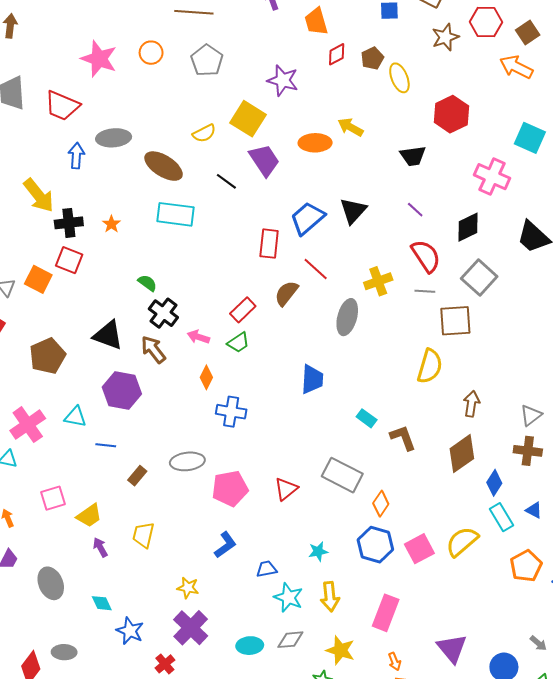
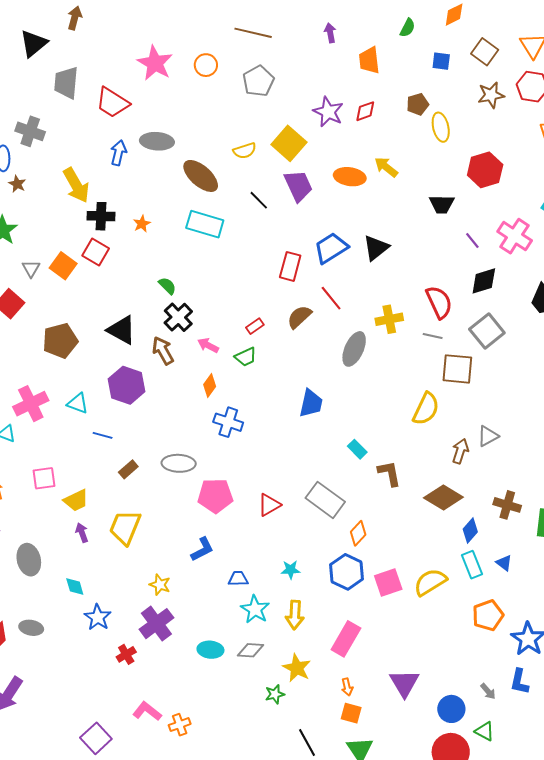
red diamond: (337, 54) -> (365, 111), moved
purple line: (415, 210) -> (472, 240), moved
red rectangle: (243, 310) -> (255, 326), size x0.7
gray triangle: (531, 415) -> (488, 436), moved
brown diamond: (462, 454) -> (443, 498), turned 57
yellow trapezoid: (143, 535) -> (125, 527), size x1.4

